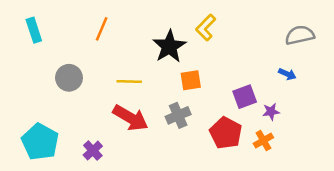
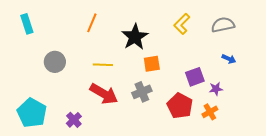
yellow L-shape: (206, 28) -> (182, 24), moved
orange line: (102, 29) -> (92, 23), moved
gray semicircle: (300, 35) -> (223, 25), moved

